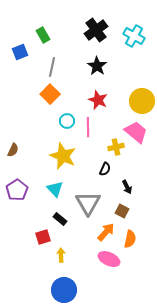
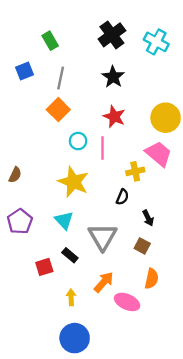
blue square: (20, 52) -> (24, 71), moved
orange arrow: (106, 232) -> (104, 282), moved
red square: (43, 237) -> (44, 267), moved

